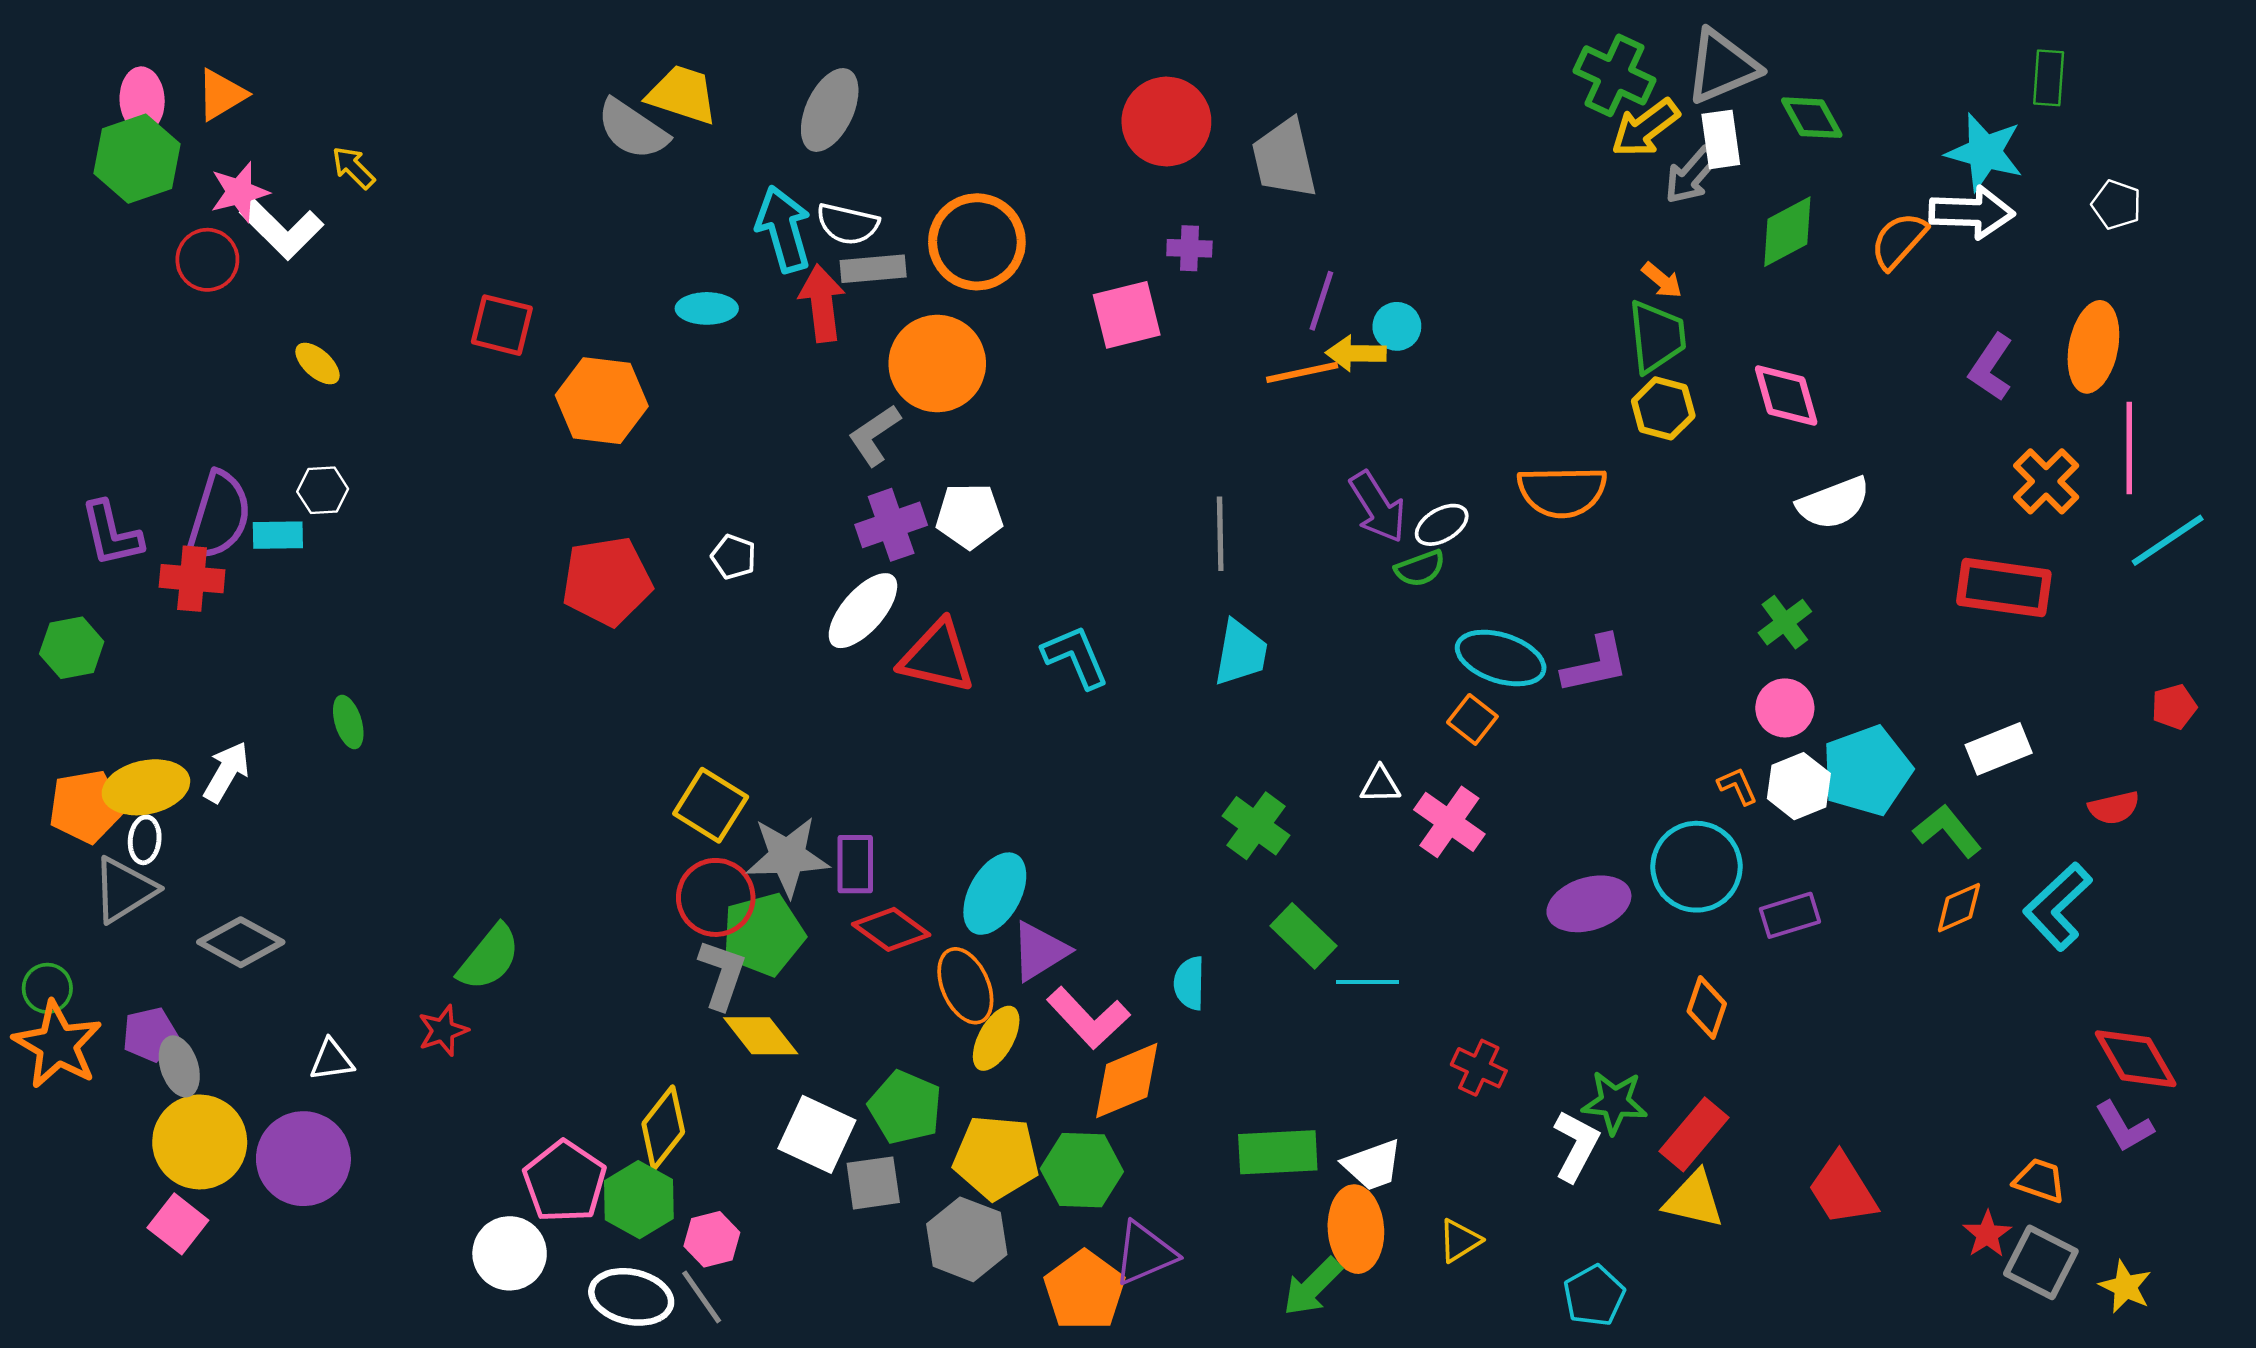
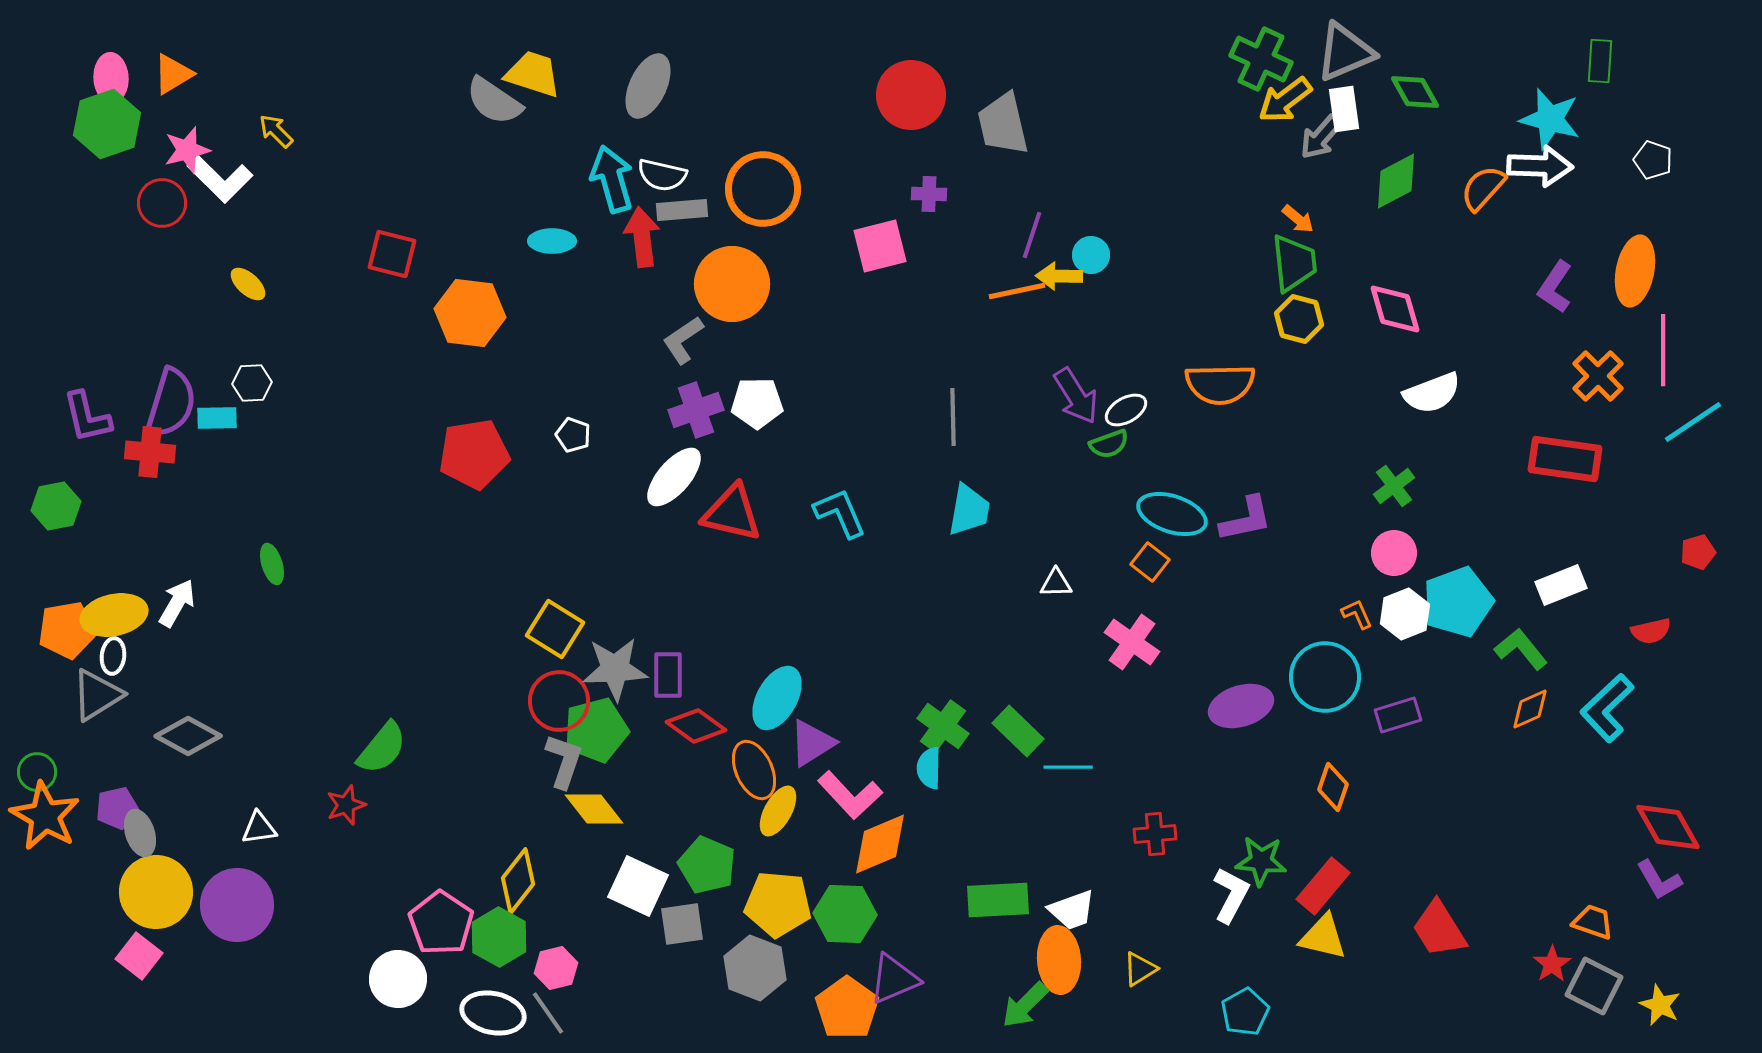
white triangle: (1380, 785) -> (1056, 583), moved
green cross: (1256, 826) -> (943, 726), moved
red cross: (1479, 1068) -> (1155, 834), turned -30

